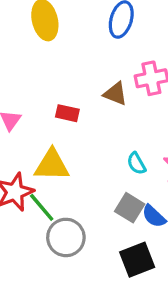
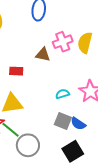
cyan semicircle: (136, 163) -> (62, 94), turned 112

